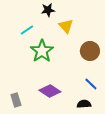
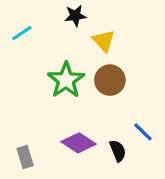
cyan line: (27, 30) -> (22, 33), moved
brown circle: (90, 51) -> (110, 80), moved
black semicircle: (84, 104) -> (118, 151), moved, turned 72

